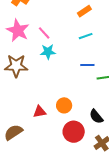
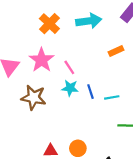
cyan line: (86, 36) -> (112, 97), moved
blue line: (87, 65) -> (90, 92), moved, turned 64

